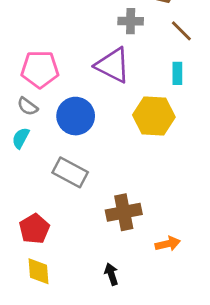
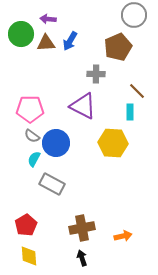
brown line: (181, 31) -> (137, 91), moved
gray semicircle: (28, 106) -> (32, 136), moved
cyan semicircle: (21, 138) -> (34, 159), moved
brown cross: (124, 212) -> (82, 228), moved

